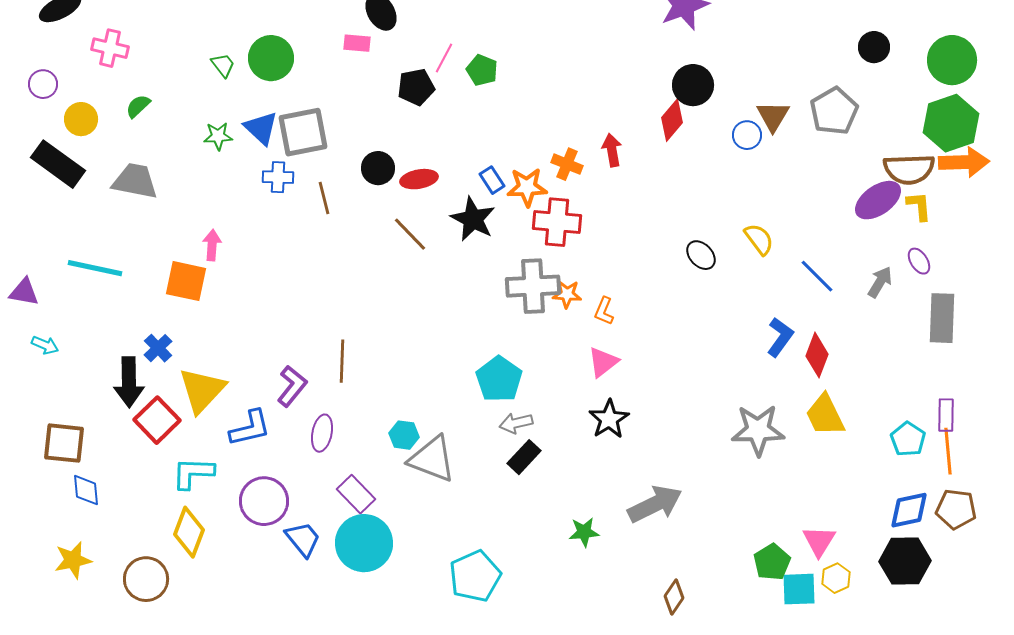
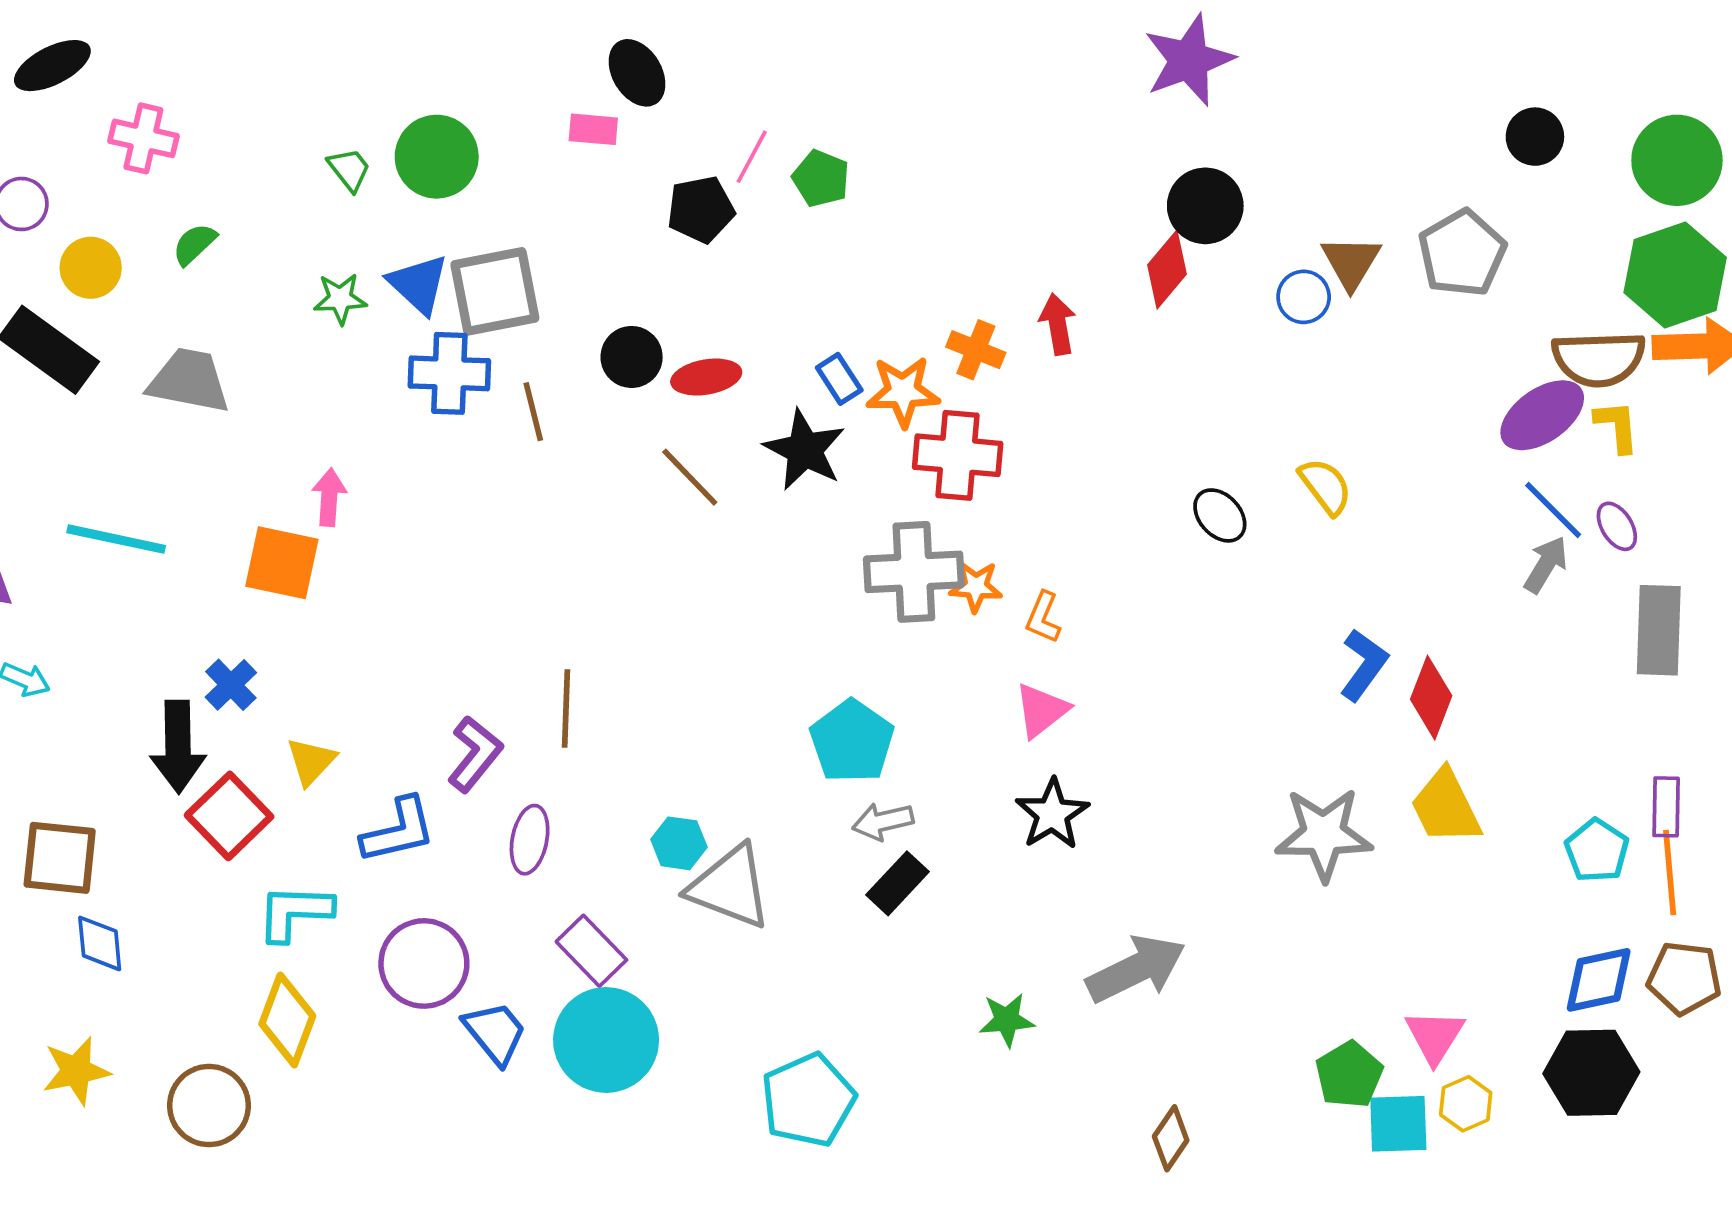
blue cross: (278, 177) -> (449, 373), size x1.4
blue line: (817, 276) -> (1553, 510), moved
yellow triangle: (202, 390) -> (311, 761), size x0.6

